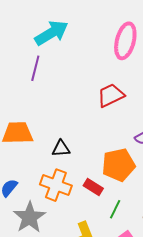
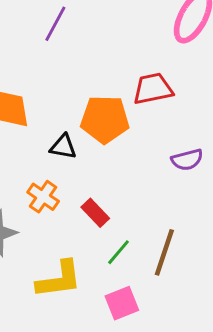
orange pentagon: (118, 165) -> (105, 119), moved
orange cross: (56, 185) -> (43, 197), size x0.7

